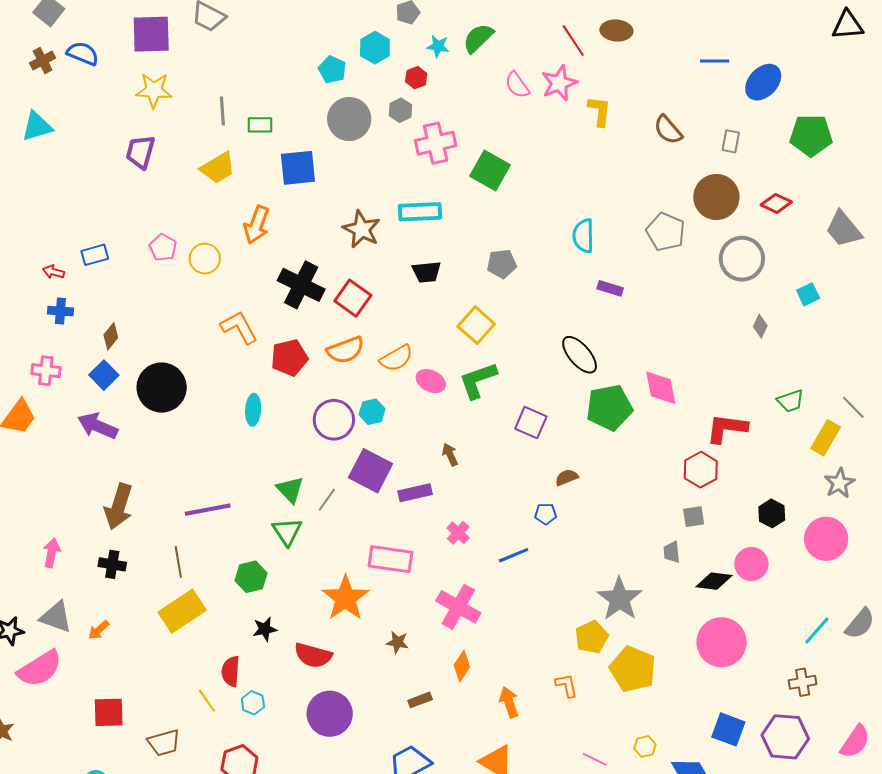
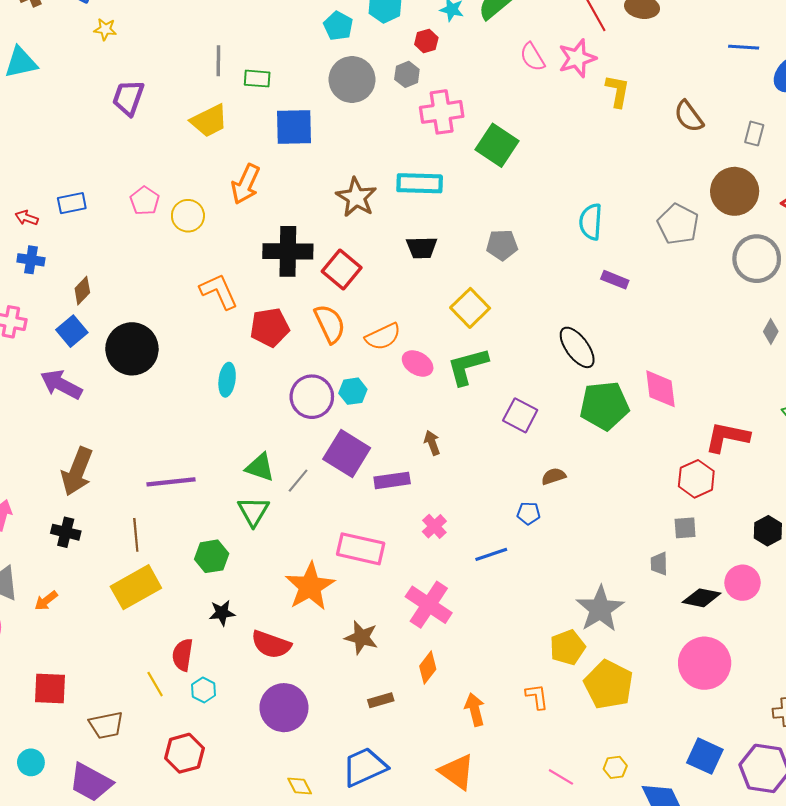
yellow star: (154, 90) -> (105, 29), moved, size x0.6
black cross: (301, 285) -> (288, 251), turned -30
orange semicircle: (346, 350) -> (330, 324), turned -99
green triangle: (290, 490) -> (260, 467), turned -32
brown star: (397, 642) -> (361, 637), size x1.4

